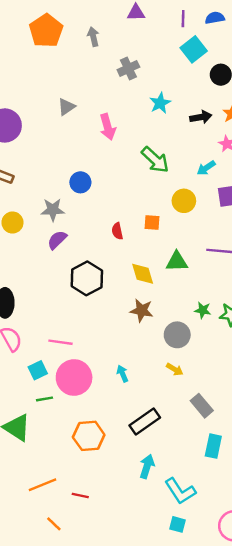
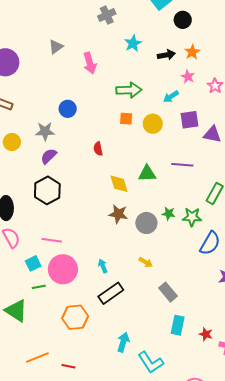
green arrow: (155, 160) -> (129, 90), turned -45
orange square: (152, 223) -> (126, 119), moved
black hexagon: (87, 278) -> (47, 190), moved
gray circle: (177, 335) -> (146, 223), moved
black rectangle: (145, 421) -> (111, 293), moved

